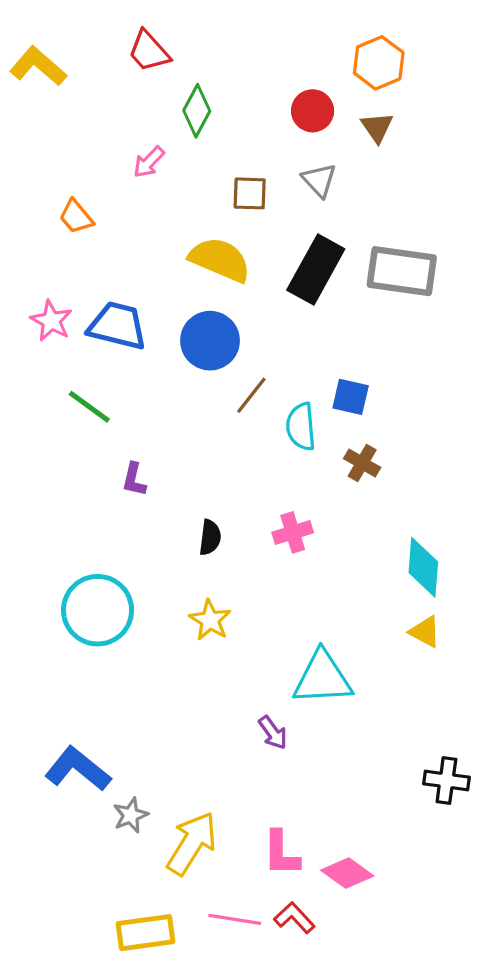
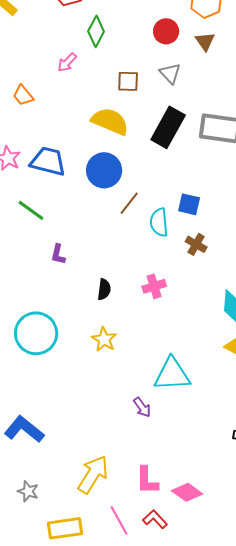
gray star: (131, 815) -> (28, 491), moved, turned -30
pink line: (235, 919) -> (119, 520), turned 52

